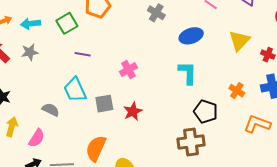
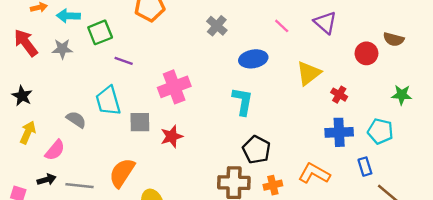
green square: (67, 23) -> (100, 32), moved
pink cross: (128, 70) -> (174, 87), size x1.5
orange cross: (237, 91) -> (273, 185), moved, turned 35

